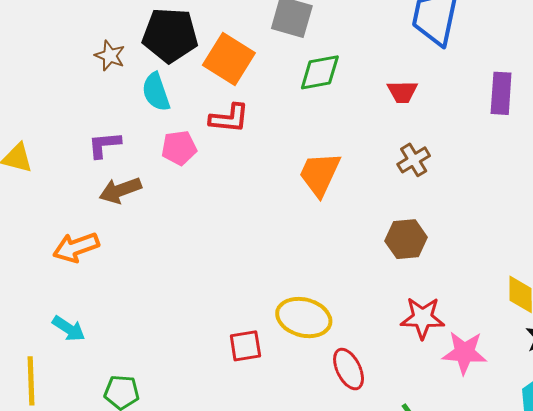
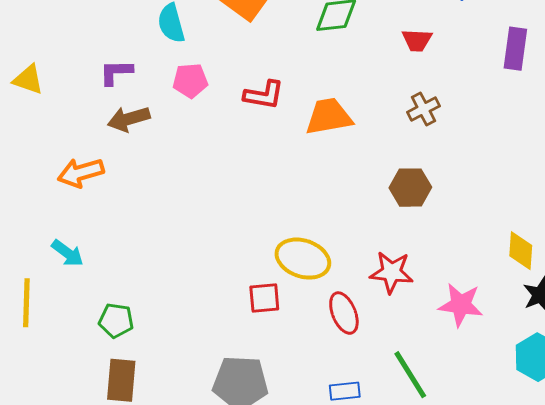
red L-shape: (229, 118) -> (264, 95), moved
orange trapezoid: (320, 174) -> (329, 117), turned 51
red star: (422, 318) -> (391, 272), moved
red square: (245, 346) -> (264, 298), moved

